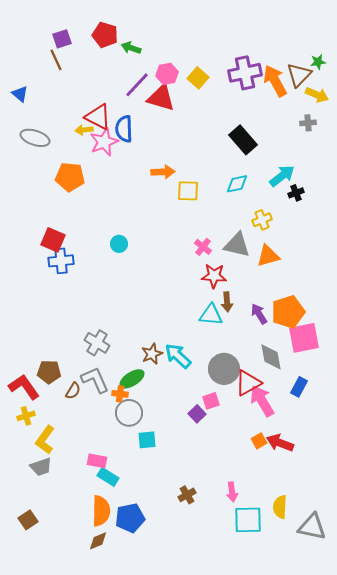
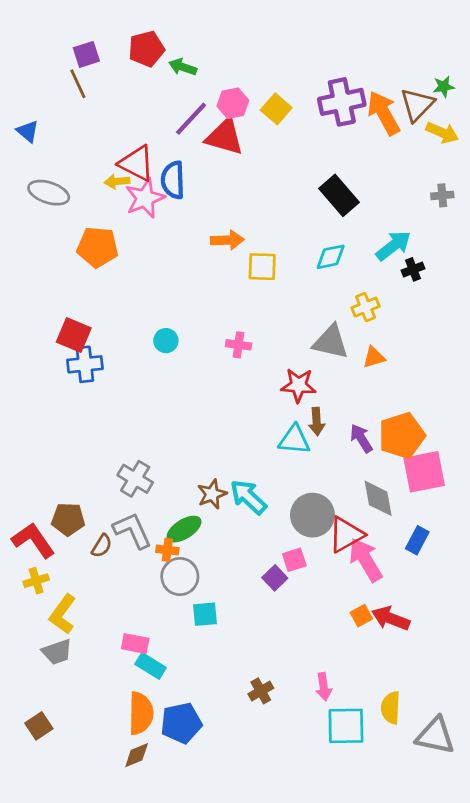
red pentagon: (105, 35) -> (146, 49), turned -30
gray cross: (308, 123) -> (442, 195), moved
pink cross: (203, 247) -> (238, 345), moved, turned -30
orange triangle: (268, 256) -> (374, 357), size x0.7

